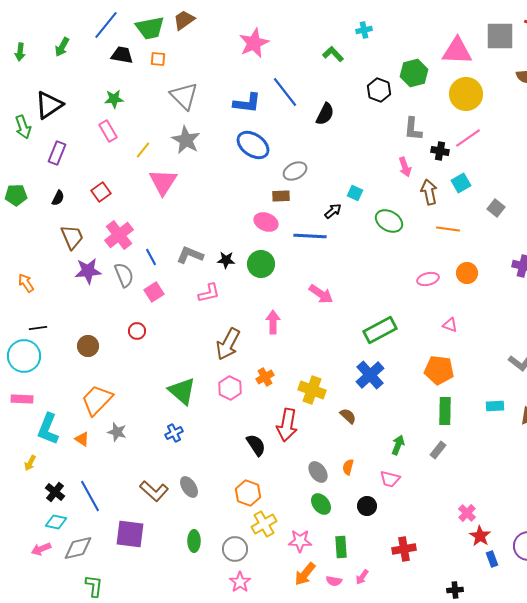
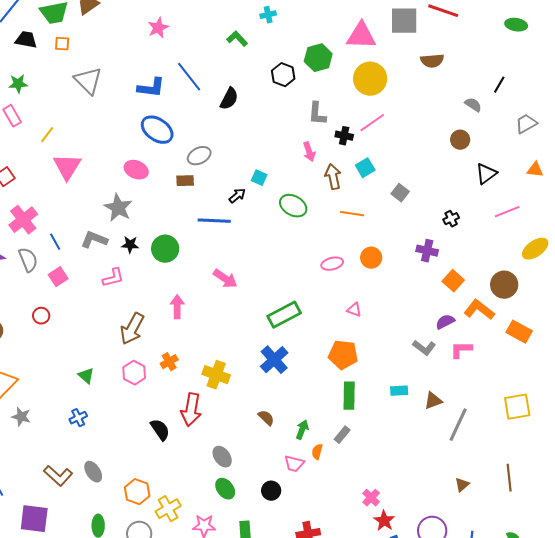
pink star: (254, 43) -> (158, 28), size x0.7
gray star: (186, 140) -> (118, 208), moved
pink ellipse: (266, 222) -> (136, 170), moved
green triangle: (182, 391) -> (86, 376), size x0.6
brown semicircle: (348, 416) -> (266, 418), moved
orange semicircle: (348, 467) -> (317, 452), moved
orange hexagon: (248, 493) -> (137, 492), moved

